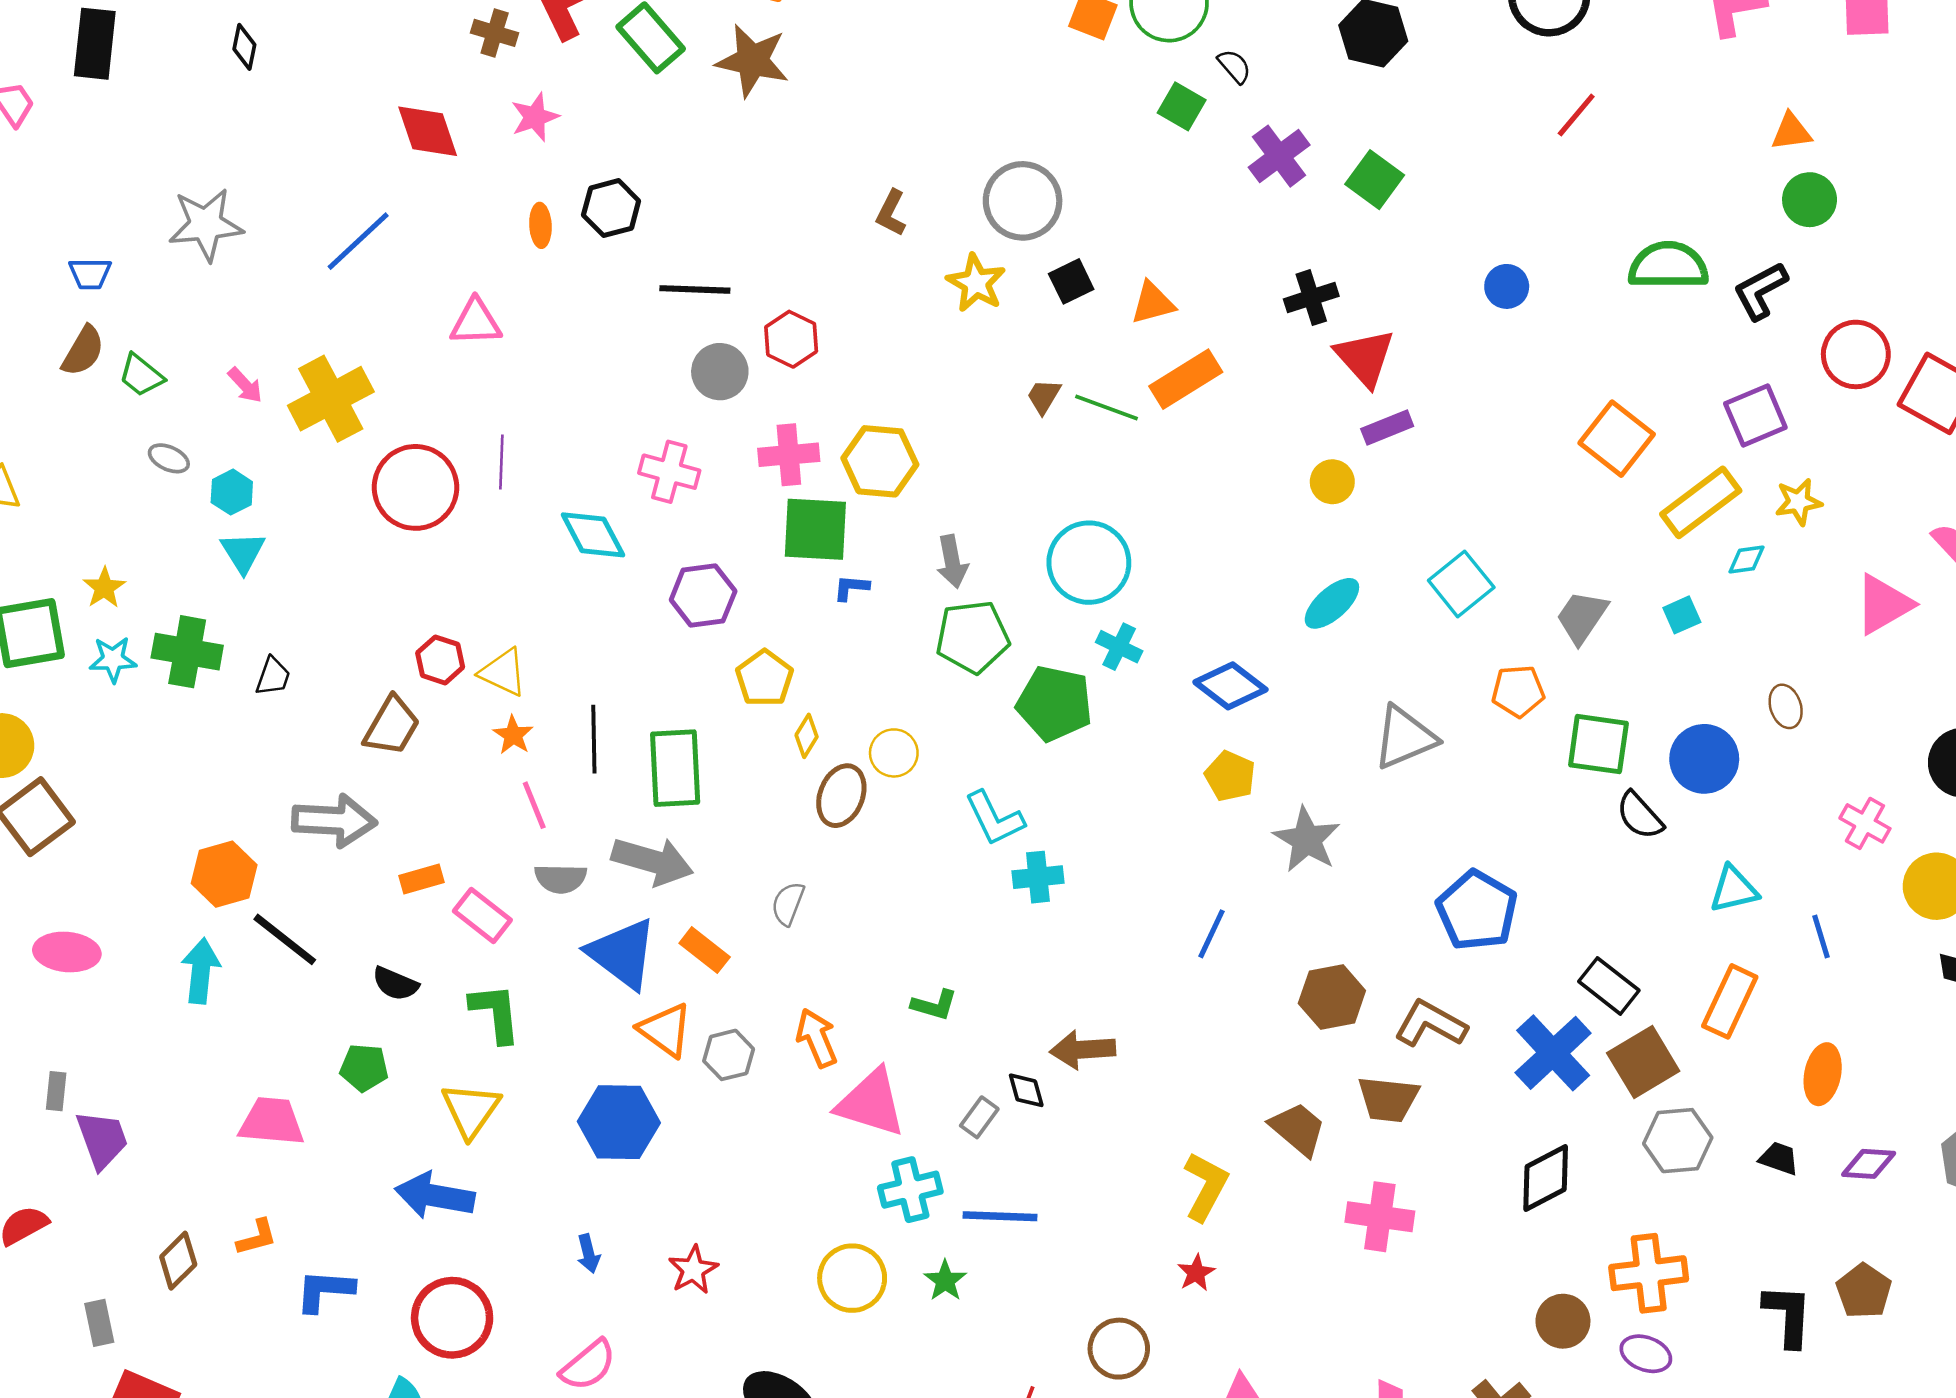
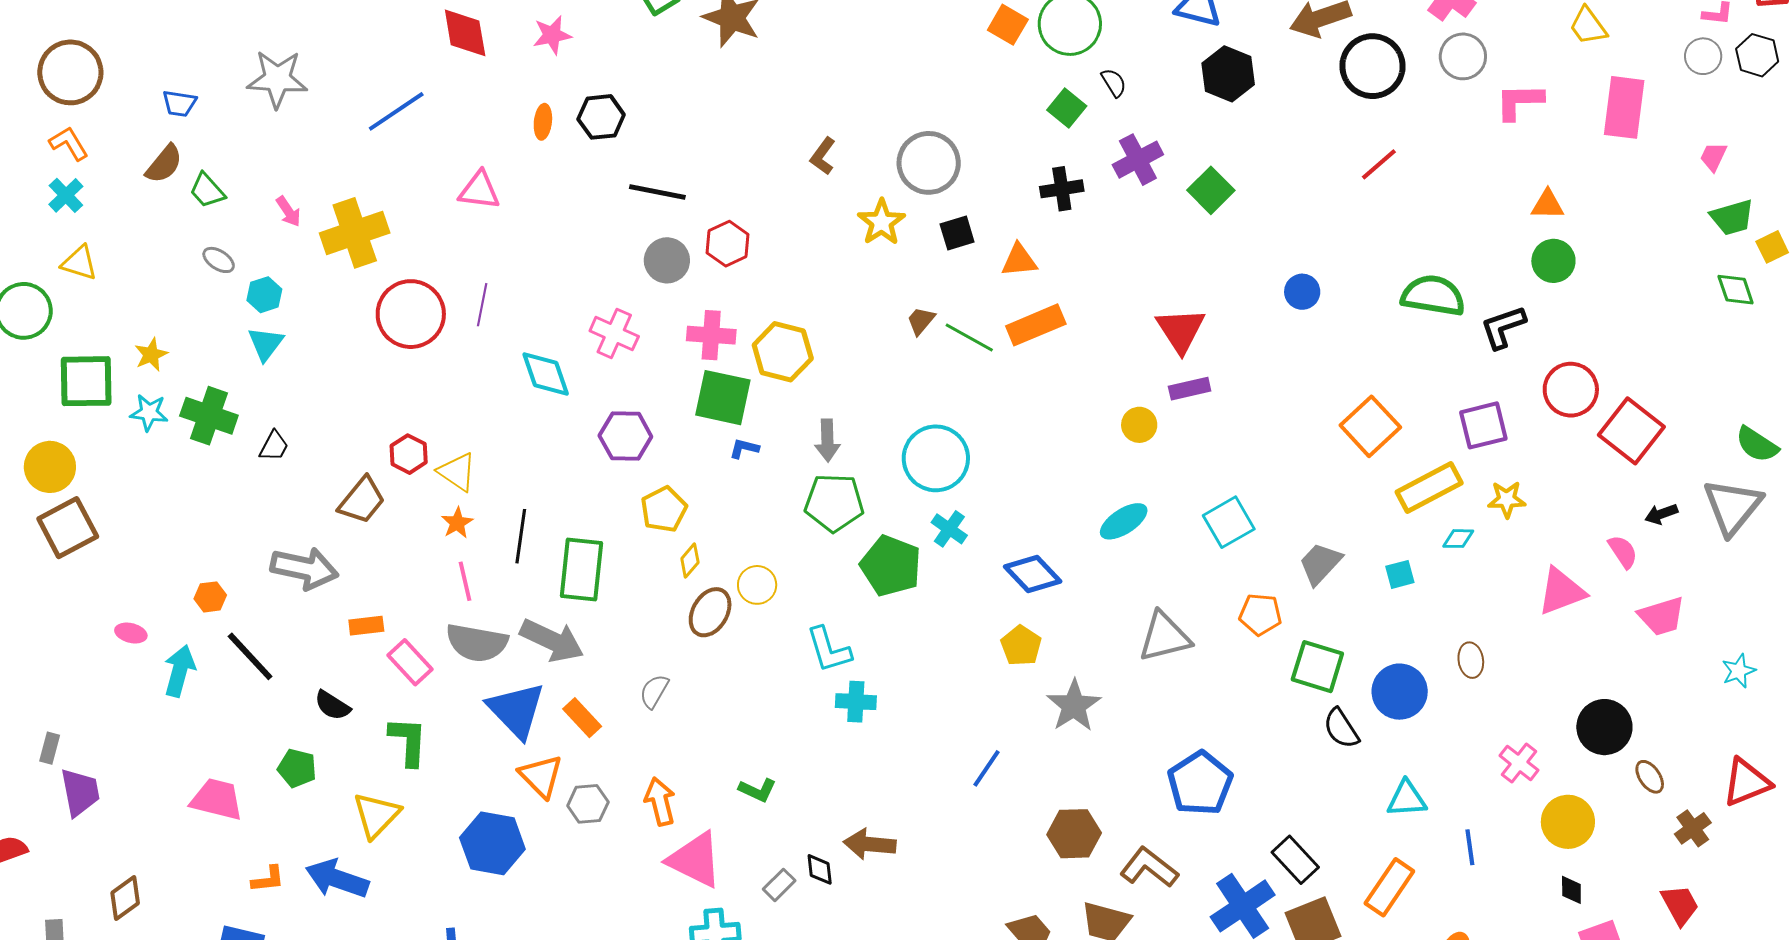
black cross: (1311, 298) -> (1062, 189), moved
orange hexagon: (224, 874) -> (210, 597), size x0.6
gray semicircle: (561, 878) -> (477, 643), size x1.5
pink ellipse: (67, 952) -> (131, 633), moved, size x0.6
orange L-shape: (257, 1237) -> (268, 879), moved

